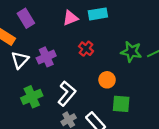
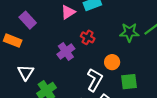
purple cross: (46, 57) -> (66, 52), moved
white triangle: (20, 60) -> (26, 72), moved
white L-shape: (67, 94) -> (95, 80), moved

